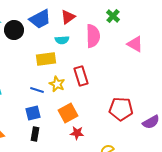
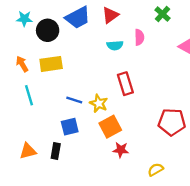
pink semicircle: (93, 36) -> (139, 37), size x0.6
cyan semicircle: (62, 40) -> (115, 45), moved
yellow rectangle: (46, 59) -> (51, 64), moved
yellow star: (57, 84) -> (99, 103), moved
black rectangle: (35, 134) -> (56, 151), moved

